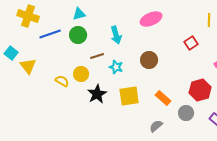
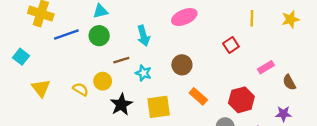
yellow triangle: (28, 66) -> (41, 88), moved
orange rectangle: (163, 98) -> (198, 96), moved

